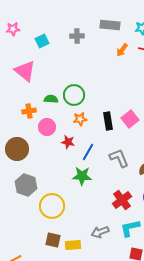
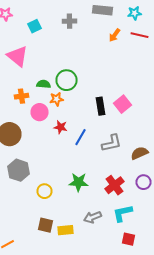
orange star: (80, 119) -> (56, 99), moved
gray L-shape: (119, 158) -> (112, 143), turned 100
green star: (82, 176) -> (78, 182), moved
yellow circle: (52, 206) -> (44, 191), size x0.6

